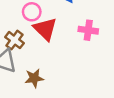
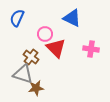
brown star: (34, 78) -> (36, 88), moved

